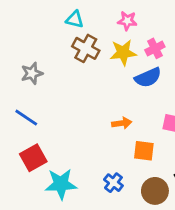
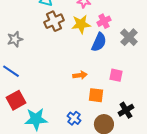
brown cross: (86, 48) -> (54, 21), turned 36
blue semicircle: (148, 77) -> (99, 42), turned -42

